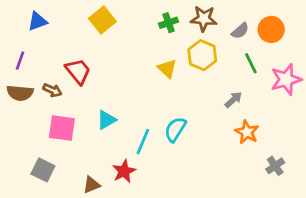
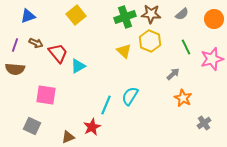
green cross: (169, 23) -> (125, 17), size x1.5
orange circle: (271, 29) -> (214, 19), moved
gray semicircle: (240, 31) -> (182, 14), moved
brown arrow: (52, 90) -> (36, 43), moved
cyan triangle: (106, 120) -> (78, 66), moved

